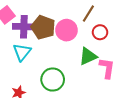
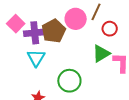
brown pentagon: (43, 27) -> (54, 31), turned 30
pink circle: (66, 30) -> (76, 19), moved

